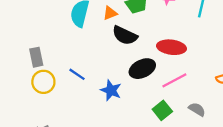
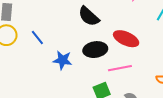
blue star: (111, 90) -> (63, 60), turned -30

